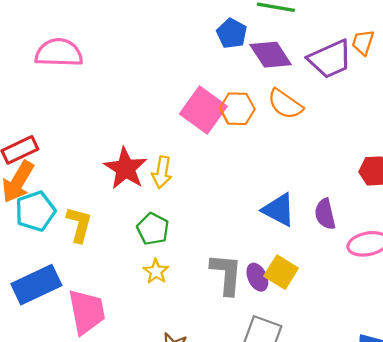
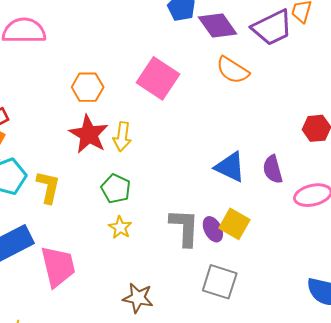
orange hexagon: (237, 109) -> (88, 87), moved

